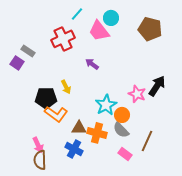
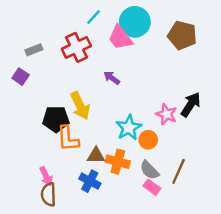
cyan circle: (111, 18) -> (135, 22), size x1.6
gray rectangle: (28, 51) -> (34, 50), moved, turned -56
yellow arrow: (66, 87) -> (80, 106), size x1.6
orange L-shape: (56, 114) -> (68, 139), turned 50
gray semicircle: (121, 130) -> (149, 170), moved

